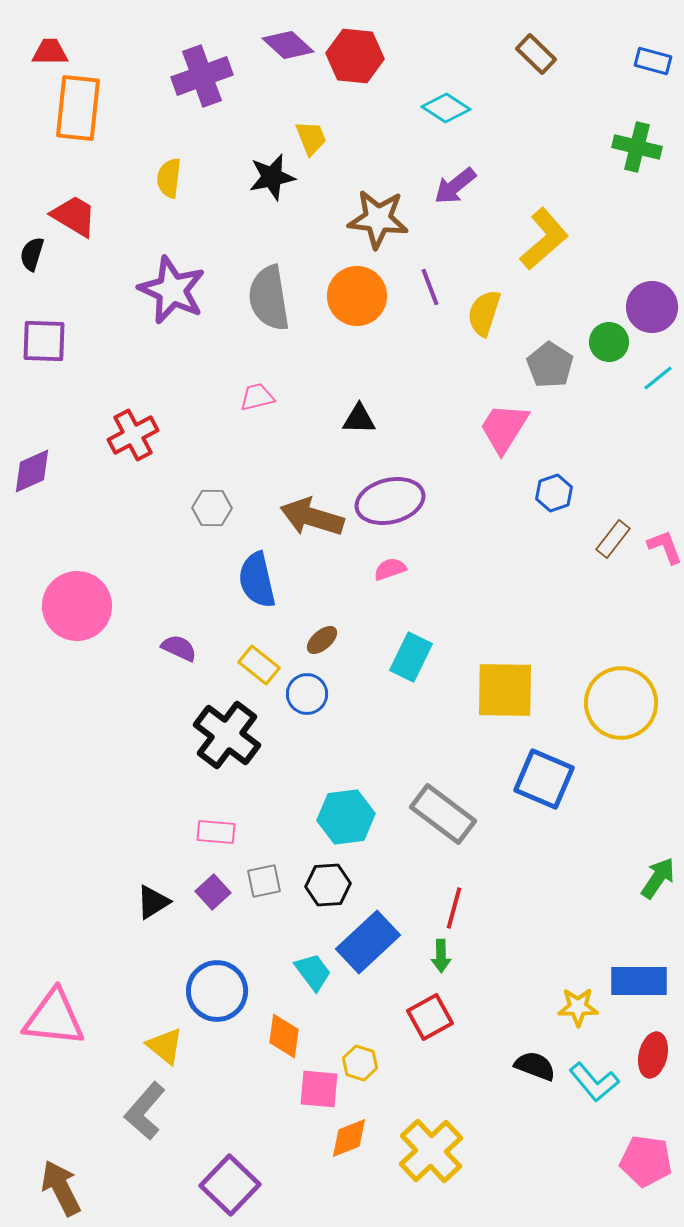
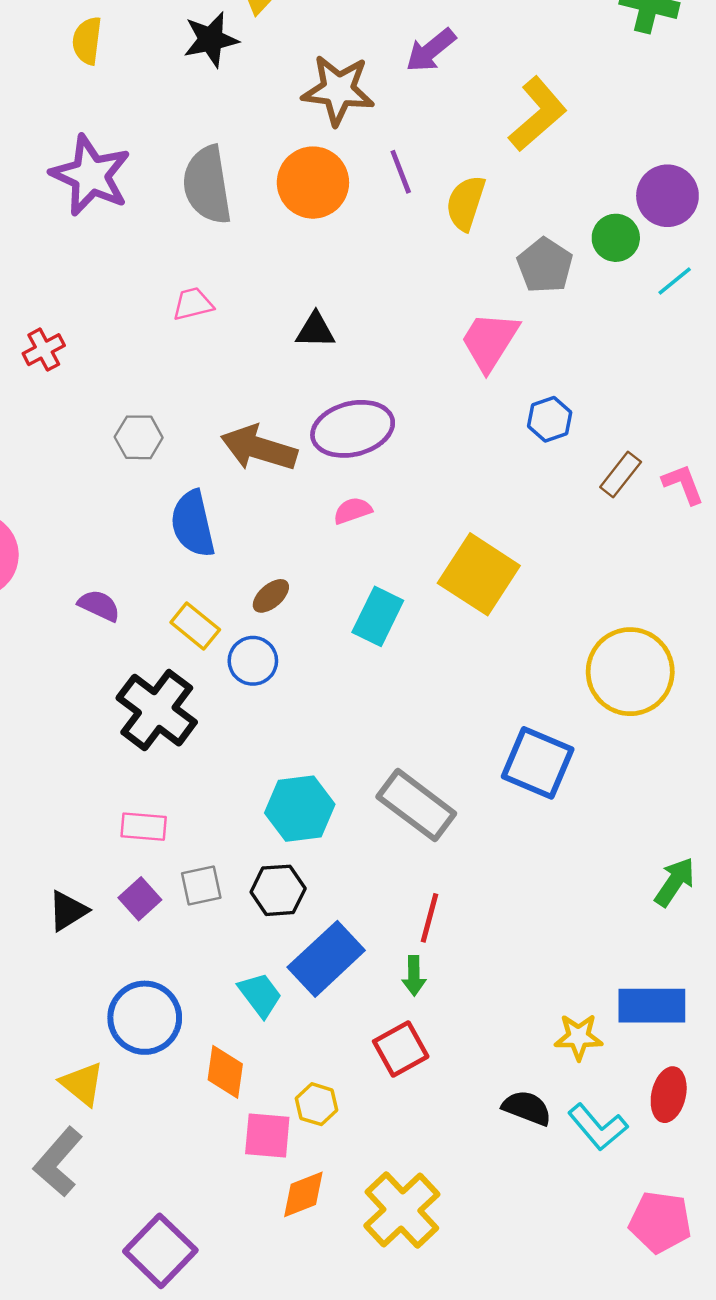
red cross: (133, 435) -> (44, 350), size x0.7
yellow square: (505, 690) -> (479, 574), moved, turned 32

